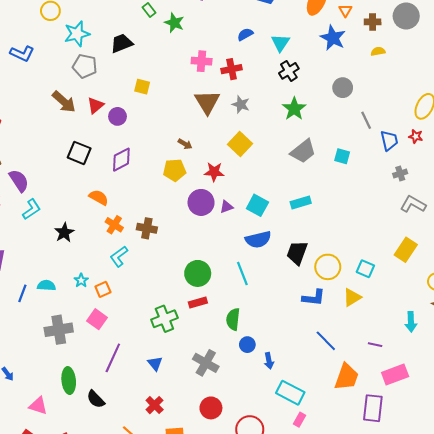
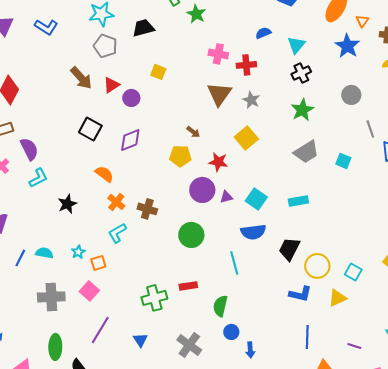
green circle: (198, 273) -> (191, 235), moved
blue line: (326, 341) -> (307, 337), turned 40

